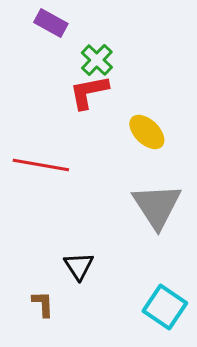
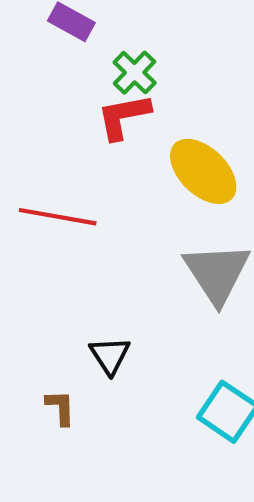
yellow ellipse: (147, 132) -> (203, 171), size x1.4

